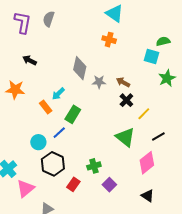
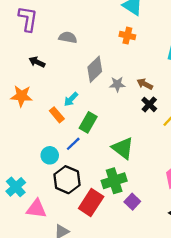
gray semicircle: (49, 19) -> (68, 37), moved, turned 84
gray diamond: (80, 68) -> (95, 69), turned 35
green triangle: (125, 137) -> (123, 148), moved
green cross: (94, 166) -> (114, 181), size x1.5
red rectangle: (73, 184) -> (91, 203), size x1.6
pink triangle: (25, 188) -> (36, 209), turned 48

